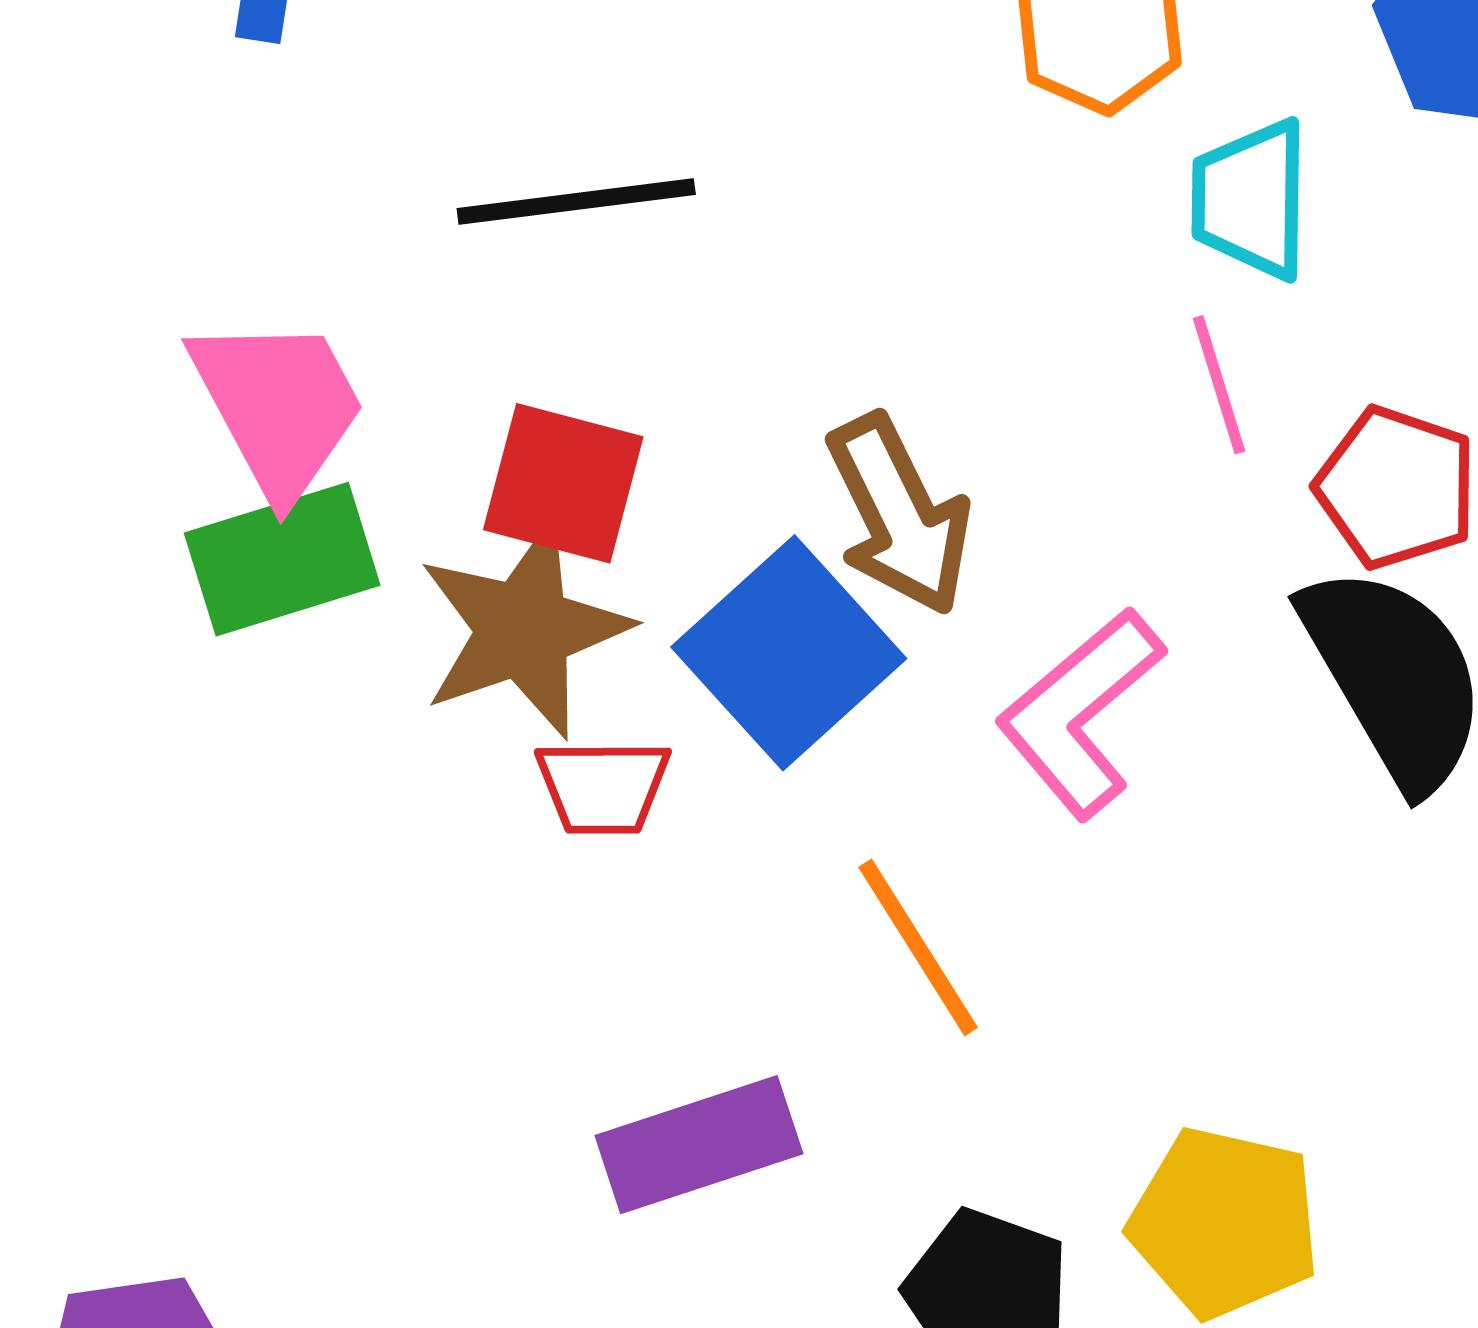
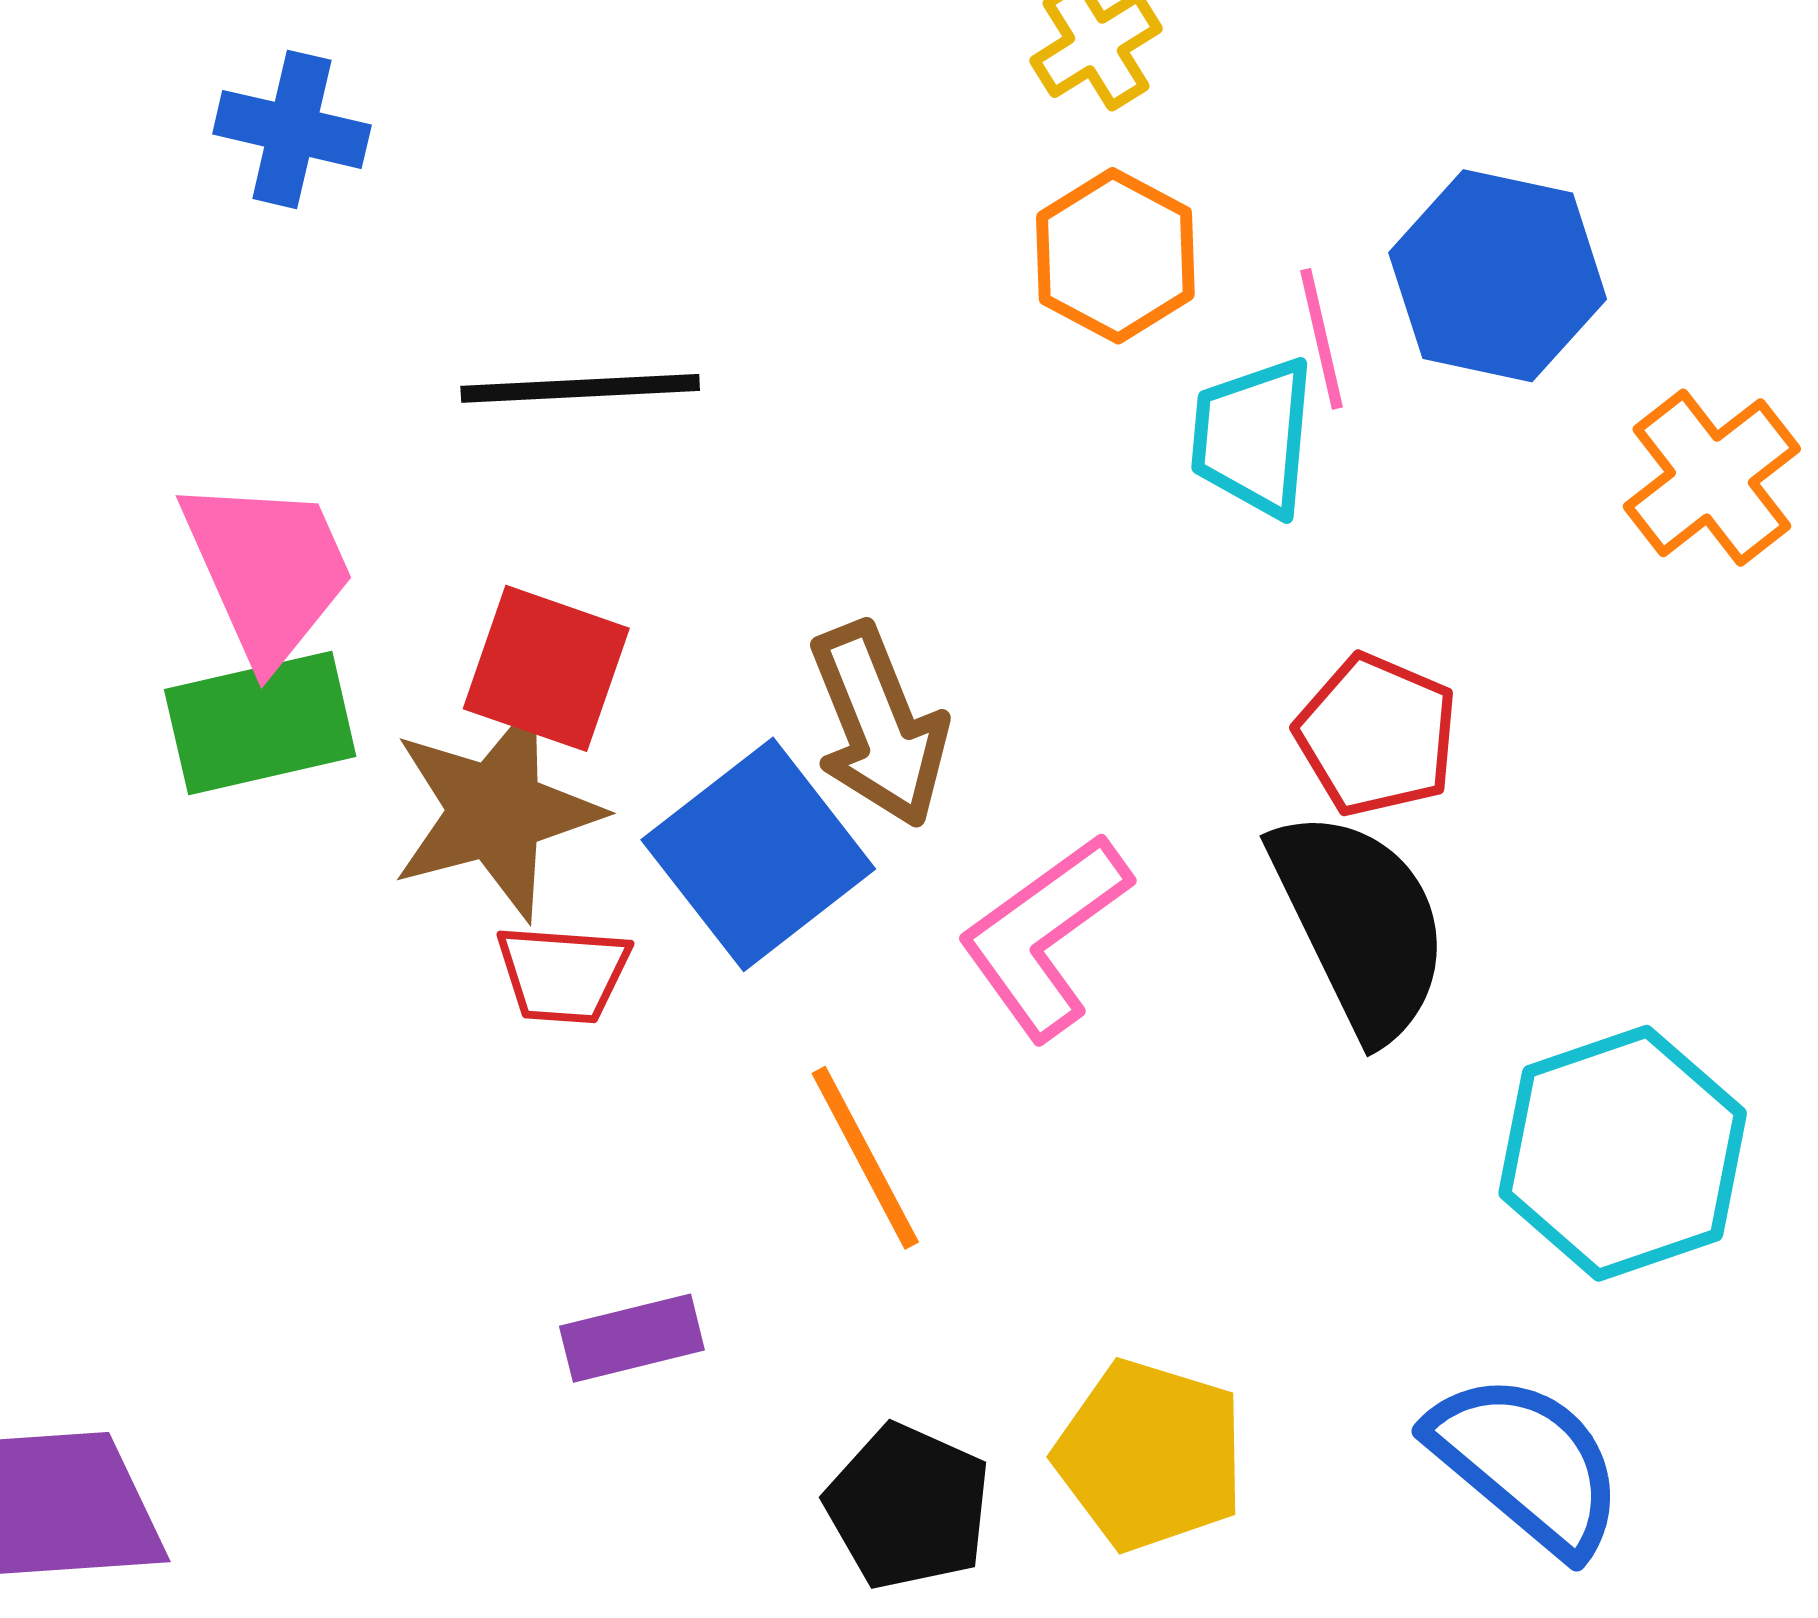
pink line: (1219, 385) -> (1322, 339), moved
purple rectangle: (699, 1145) -> (632, 1338), size x0.7

